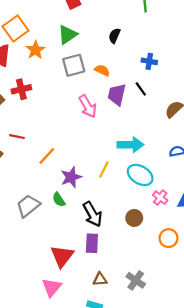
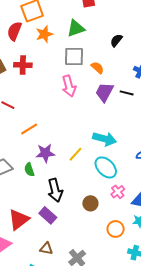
black line: (141, 89) -> (127, 93), turned -56
pink arrow: (88, 106) -> (69, 86), moved
purple rectangle: (92, 243) -> (48, 215), turned -66

